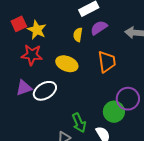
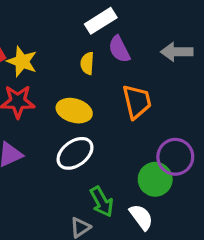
purple semicircle: (99, 28) -> (119, 49), turned -78
white ellipse: (45, 91) -> (75, 153), moved

